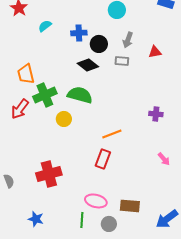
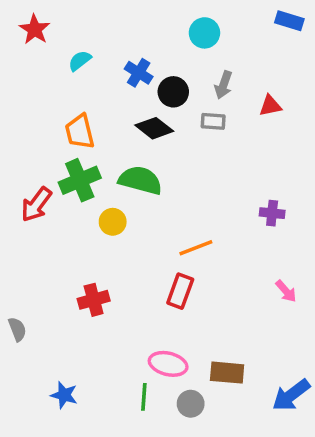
blue cross: (79, 33) -> (139, 73), turned 35
orange trapezoid: (26, 74) -> (80, 132), moved
red cross: (49, 174) -> (94, 300), moved, size x0.7

